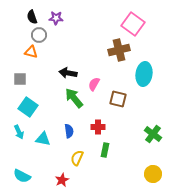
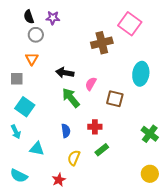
brown cross: (119, 50) -> (102, 43), moved
orange triangle: (31, 52) -> (32, 59), moved, turned 48
cyan triangle: (43, 139) -> (37, 149), moved
green rectangle: (105, 150) -> (102, 150), turned 40

